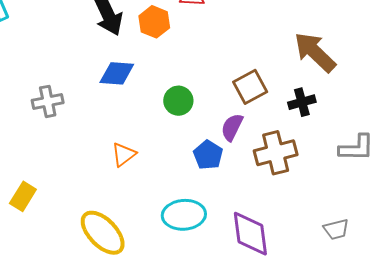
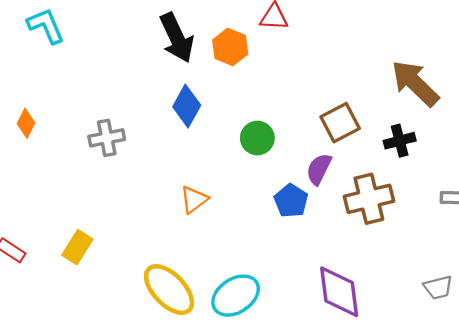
blue diamond: (117, 73) -> (187, 106), turned -66
cyan ellipse: (184, 215) -> (236, 296), moved, turned -30

